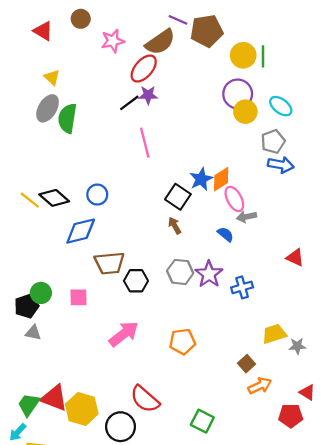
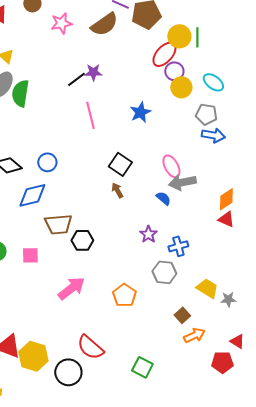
red ellipse: (144, 69) -> (164, 54), moved
purple circle: (238, 94) -> (174, 71), size x0.7
gray pentagon: (273, 141) -> (206, 114), turned 30
blue star: (201, 179) -> (140, 112), moved
orange diamond: (221, 179) -> (226, 199), moved
gray arrow: (247, 217) -> (182, 182), size x1.5
gray hexagon: (180, 272) -> (164, 272), moved
purple star: (209, 274) -> (148, 234), size x0.7
yellow trapezoid: (274, 334) -> (207, 288), turned 50
orange pentagon: (182, 342) -> (124, 295), turned -30

